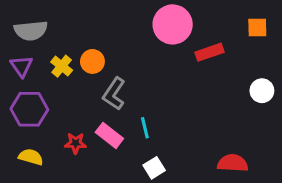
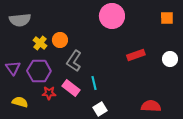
red rectangle: (210, 52) -> (136, 55), moved
purple triangle: (22, 66) -> (13, 68), moved
purple hexagon: (29, 109) -> (39, 71), moved

